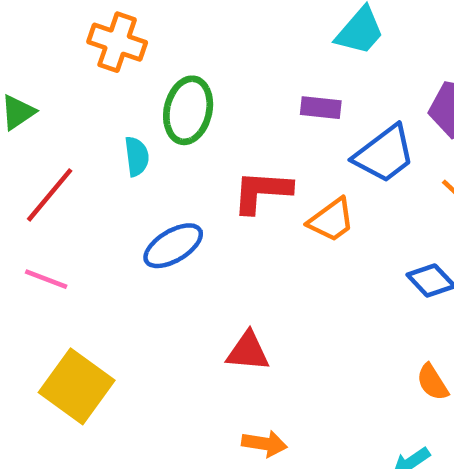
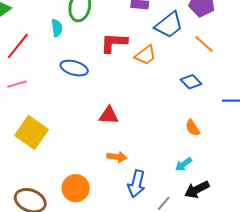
blue ellipse: (173, 246) -> (74, 68), turned 48
pink line: (46, 279) -> (17, 84), turned -36

